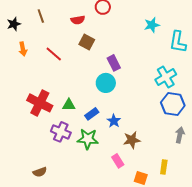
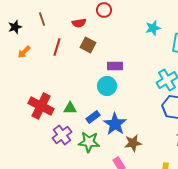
orange arrow: (23, 49) -> (24, 52), turned 56
red line: (54, 54) -> (57, 47), moved, turned 66
purple rectangle: (114, 63) -> (115, 66), turned -63
blue star: (114, 121) -> (115, 124), size x1.6
purple cross: (61, 132) -> (62, 135), turned 30

